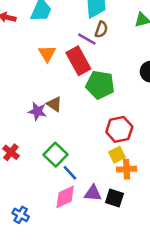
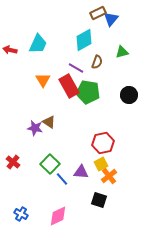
brown semicircle: (101, 29) -> (97, 62), moved
green pentagon: (100, 85) -> (88, 92), moved
orange cross: (127, 169) -> (109, 176), turned -35
purple triangle: (93, 193) -> (81, 172), moved
pink diamond: (65, 197) -> (58, 216), moved

